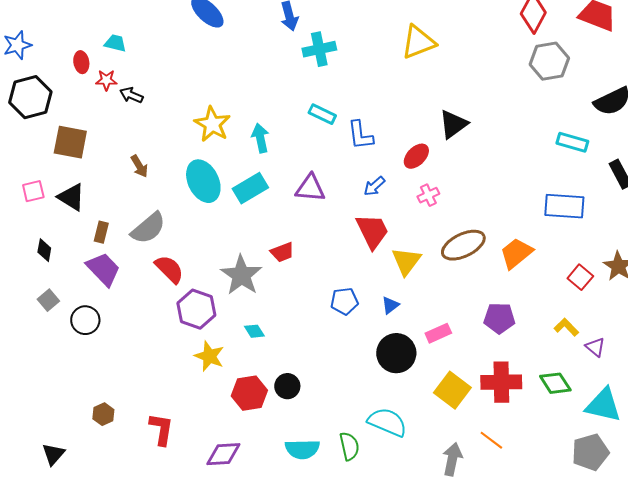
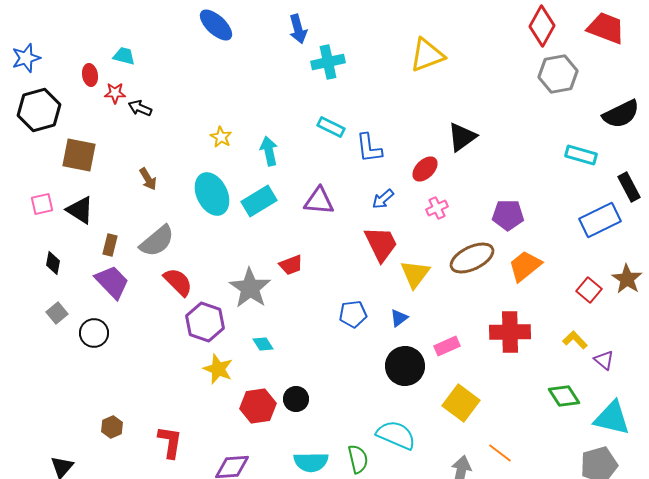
yellow star: (212, 124) -> (221, 137), size x0.6
blue rectangle: (564, 206) -> (600, 220), moved, turned -30
purple pentagon: (499, 318) -> (508, 215), moved
red cross: (501, 382) -> (510, 332), moved

